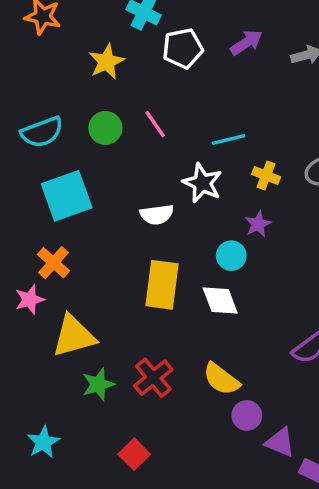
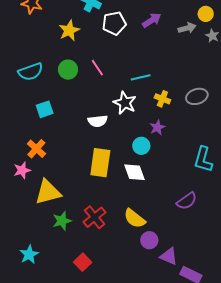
cyan square: (67, 196) -> (45, 109), size x0.6

